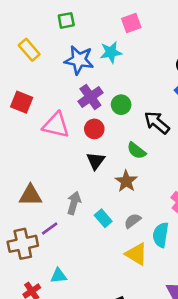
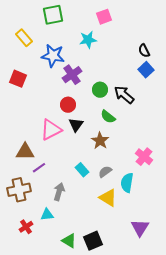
green square: (66, 20) -> (53, 15), size x1.5
blue star: (79, 60) -> (53, 56), moved
green circle: (121, 105) -> (100, 90), moved
pink triangle: (56, 125) -> (51, 130), moved, turned -40
red circle: (94, 129) -> (68, 105), moved
gray arrow: (74, 203) -> (59, 192), moved
purple line: (50, 228) -> (39, 168), moved

